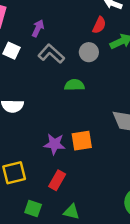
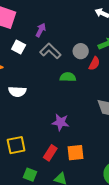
red semicircle: (99, 25) -> (94, 64), moved
orange square: (82, 141) -> (76, 153), moved
purple star: (55, 144) -> (61, 122), moved

